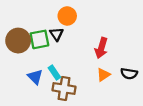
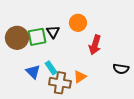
orange circle: (67, 16) -> (78, 23), moved
orange triangle: (103, 75) -> (80, 77), moved

